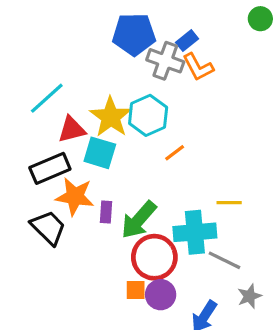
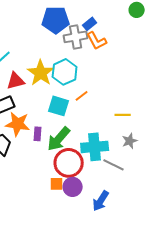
gray cross: (165, 61) -> (76, 37), turned -30
cyan square: (100, 153) -> (59, 106), moved
yellow line: (229, 203) -> (123, 115), moved
gray star: (249, 296) -> (130, 141), moved

